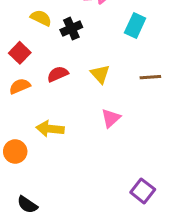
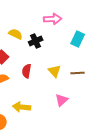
red semicircle: (58, 74) -> (27, 71), turned -56
brown line: (150, 77) -> (78, 73), moved

